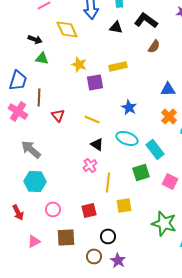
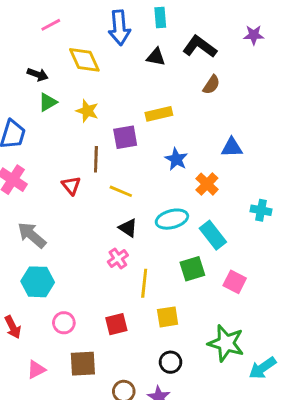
green triangle: (42, 58) -> (48, 102), turned -40
yellow star: (79, 64) -> (87, 111), moved
brown line: (39, 97) -> (96, 159), moved
blue star: (129, 107) -> (176, 159), moved
orange cross: (169, 116) -> (207, 184), moved
cyan ellipse: (127, 138) -> (172, 219), turned -35
black circle: (108, 236) -> (170, 362), moved

